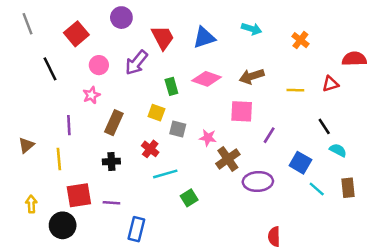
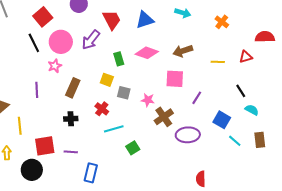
pink circle: (99, 65) -> (61, 42), size x1.5
black line: (50, 69) -> (34, 43), moved
yellow line: (59, 159) -> (20, 126), moved

